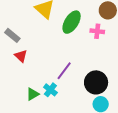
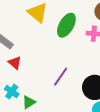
cyan cross: (50, 90) -> (12, 92), moved

